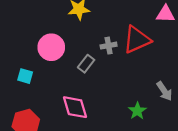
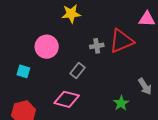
gray rectangle: (86, 64) -> (77, 70), moved
pink diamond: (75, 107) -> (67, 99), turned -60

